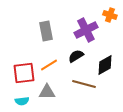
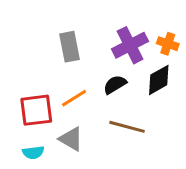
orange cross: (110, 15) -> (168, 44), moved
black diamond: (105, 65) -> (159, 80), moved
gray triangle: (47, 92) -> (71, 139), turned 30

